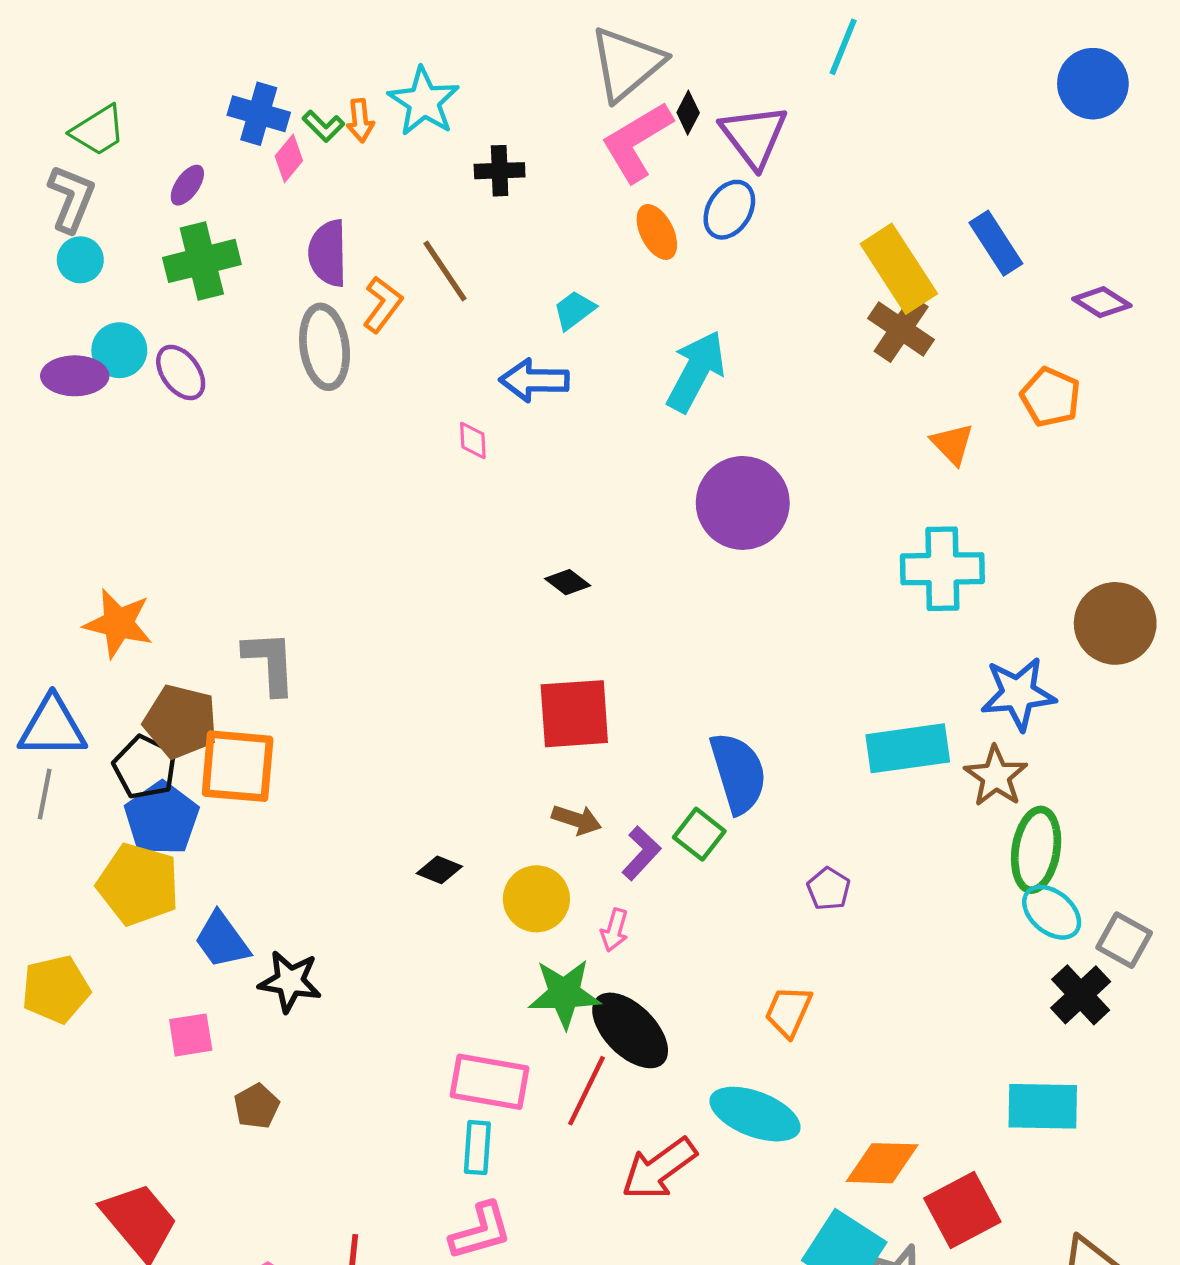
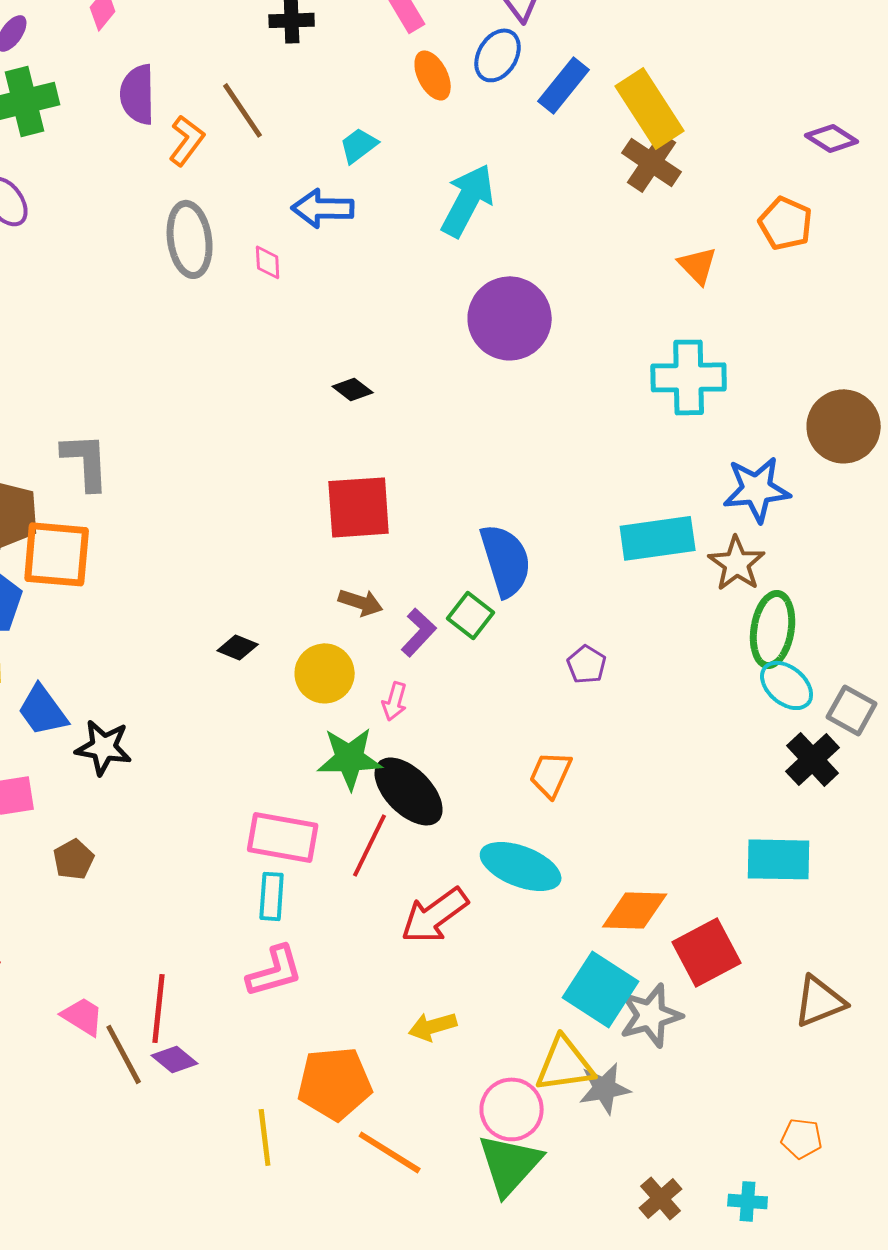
blue rectangle: (996, 243) -> (564, 85), moved, turned 72
gray ellipse: (325, 347) -> (190, 239), moved

